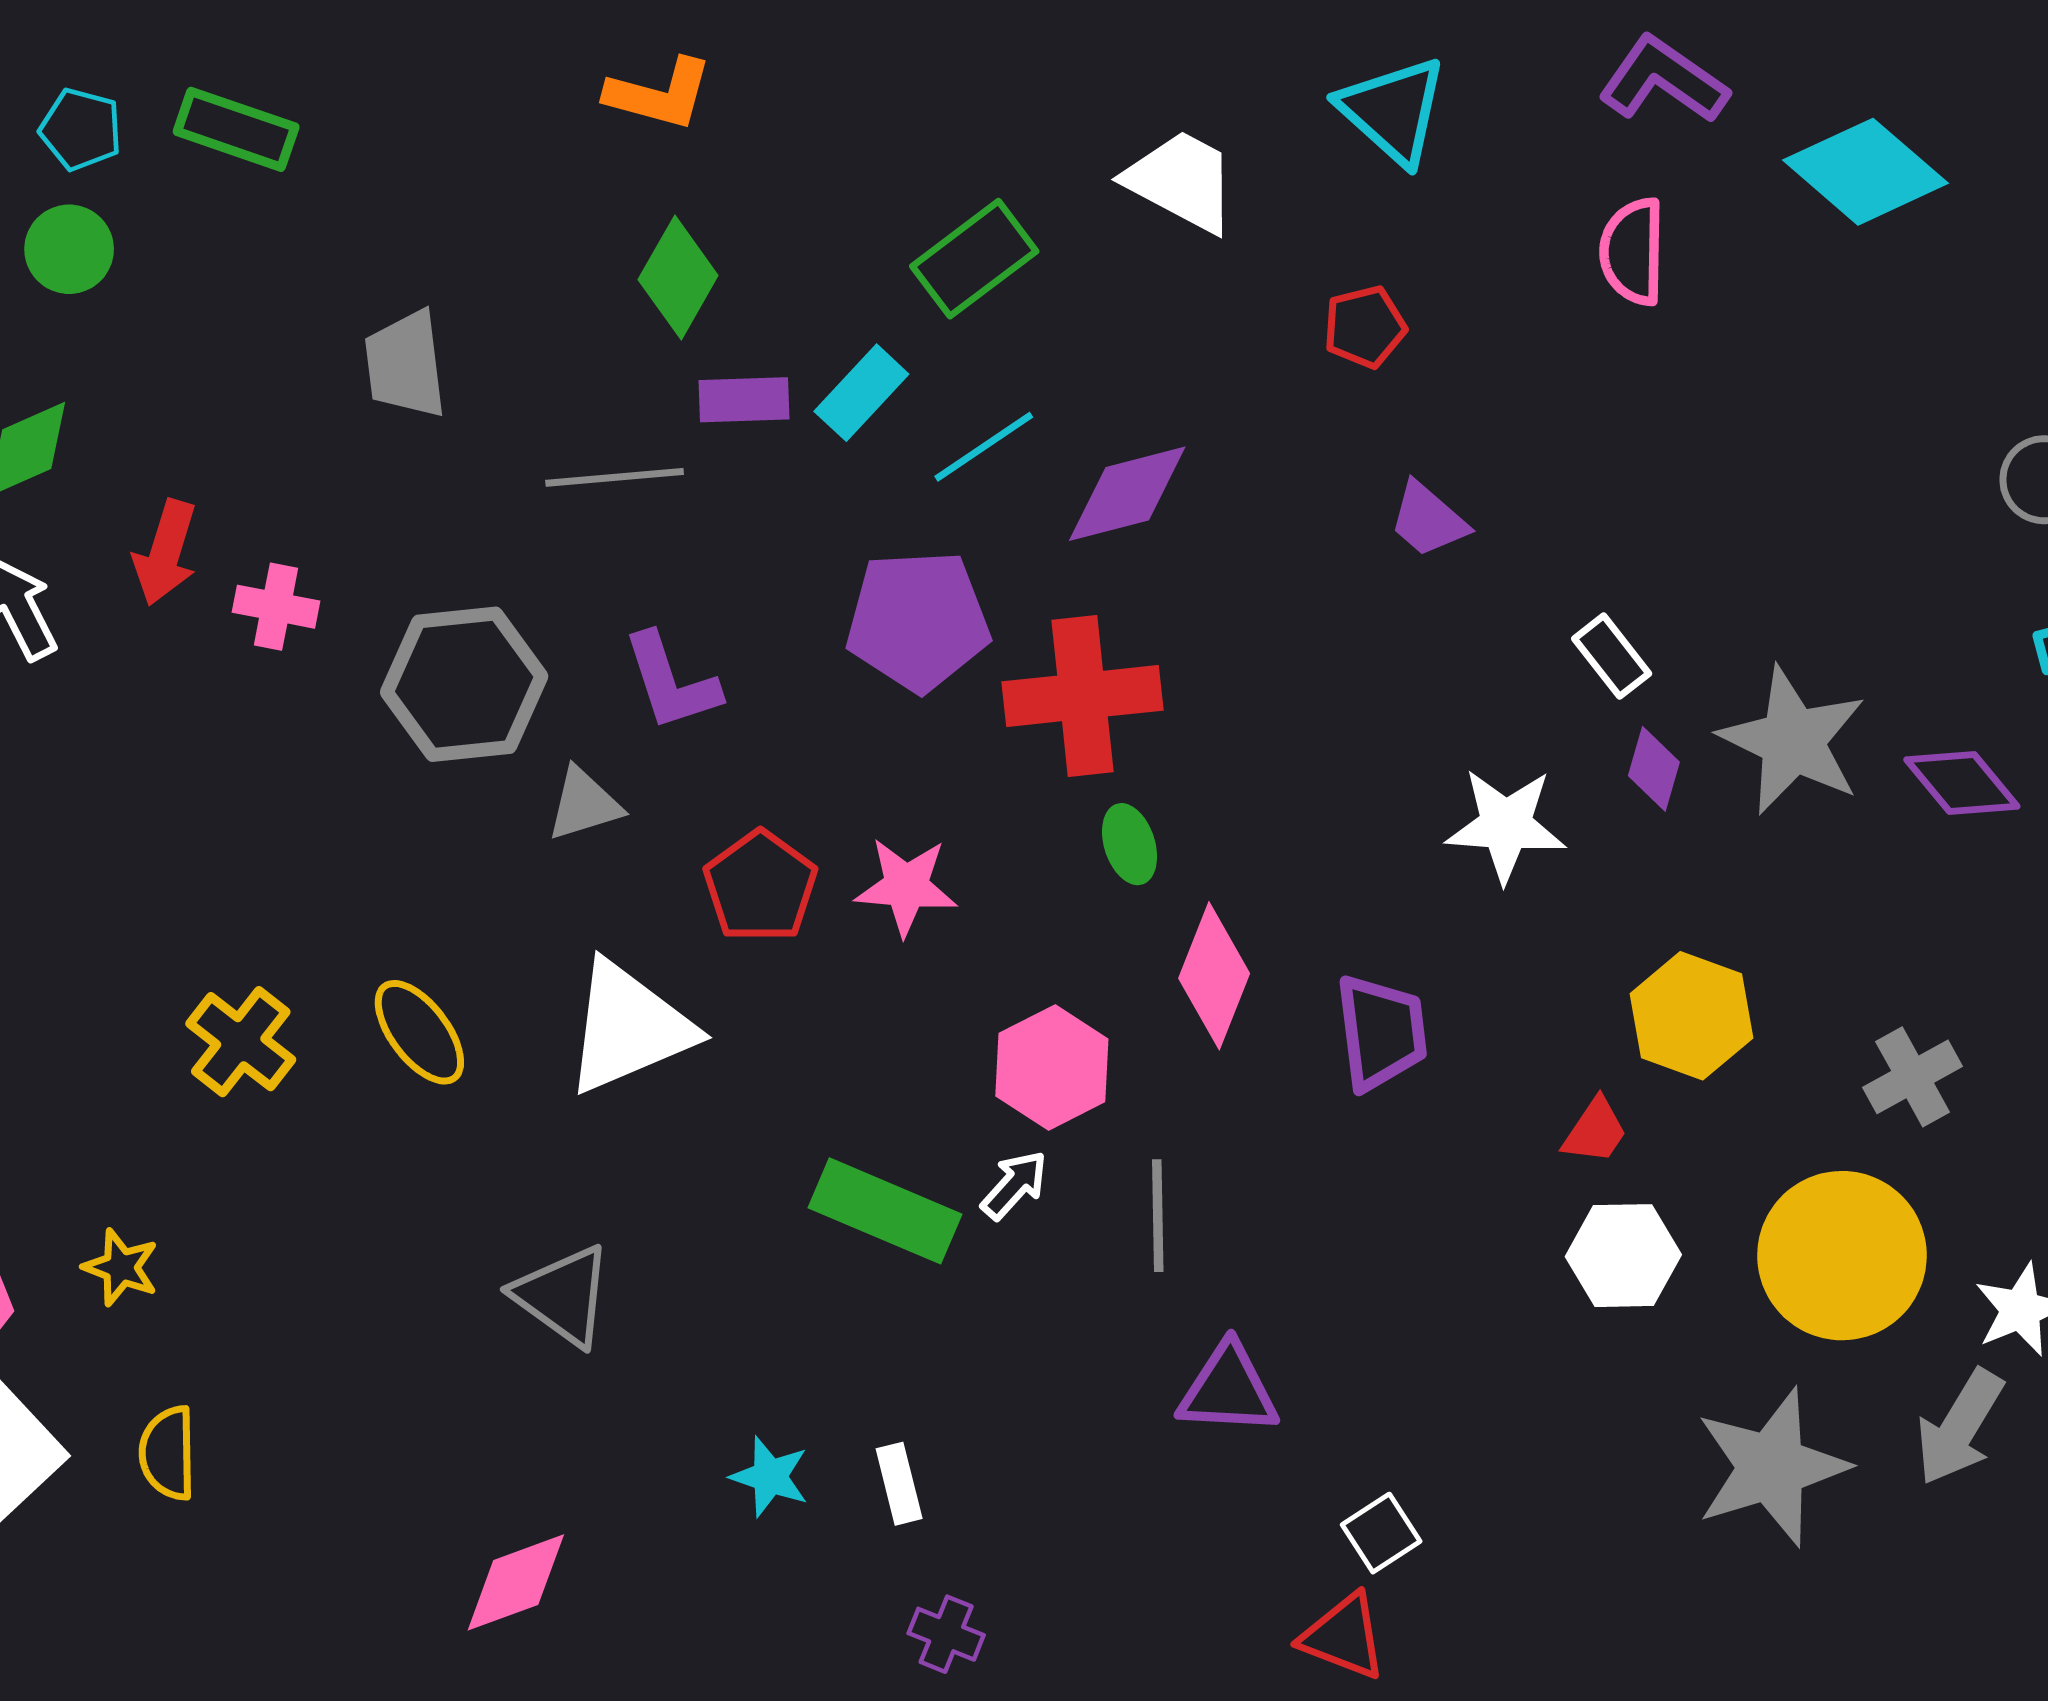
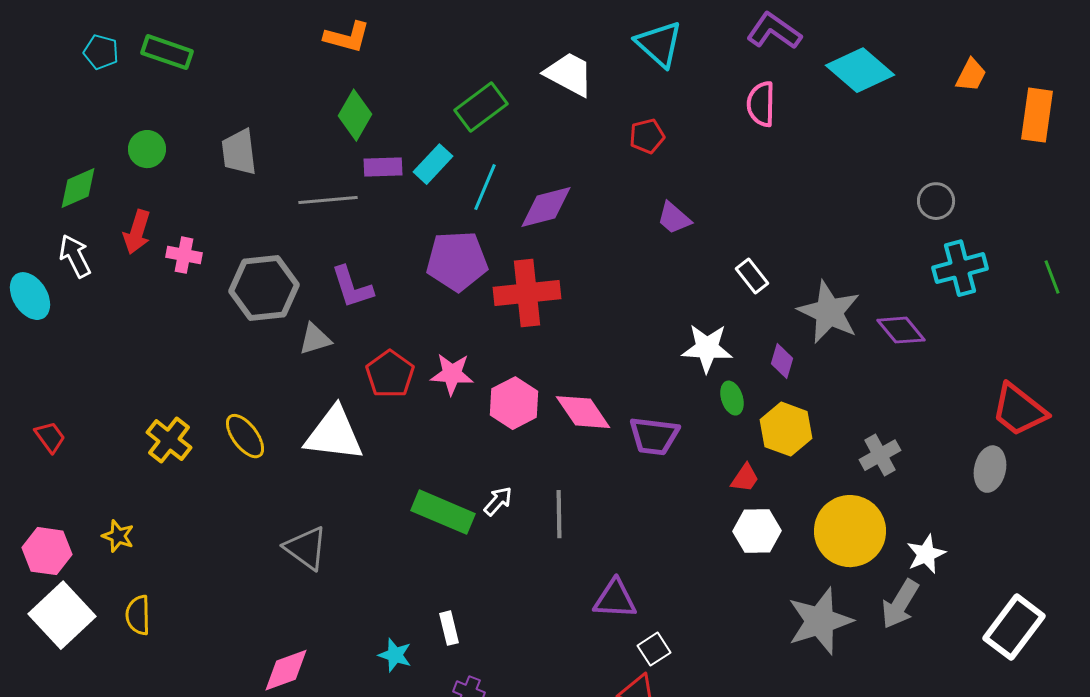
green circle: (69, 249) -> (147, 149), moved
cyan line: (984, 447) -> (485, 187), turned -33
purple diamond: (1654, 769) -> (782, 361), moved
green ellipse: (1130, 844) -> (732, 398), moved
pink diamond: (1214, 976) -> (583, 412), turned -56
white triangle: (629, 1028) -> (334, 434), turned 30
purple trapezoid: (1381, 1032) -> (654, 436), turned 104
pink hexagon: (1052, 1068) -> (514, 403), moved
purple triangle: (1228, 1390) -> (615, 599), moved
cyan star: (770, 1477) -> (395, 655), moved

